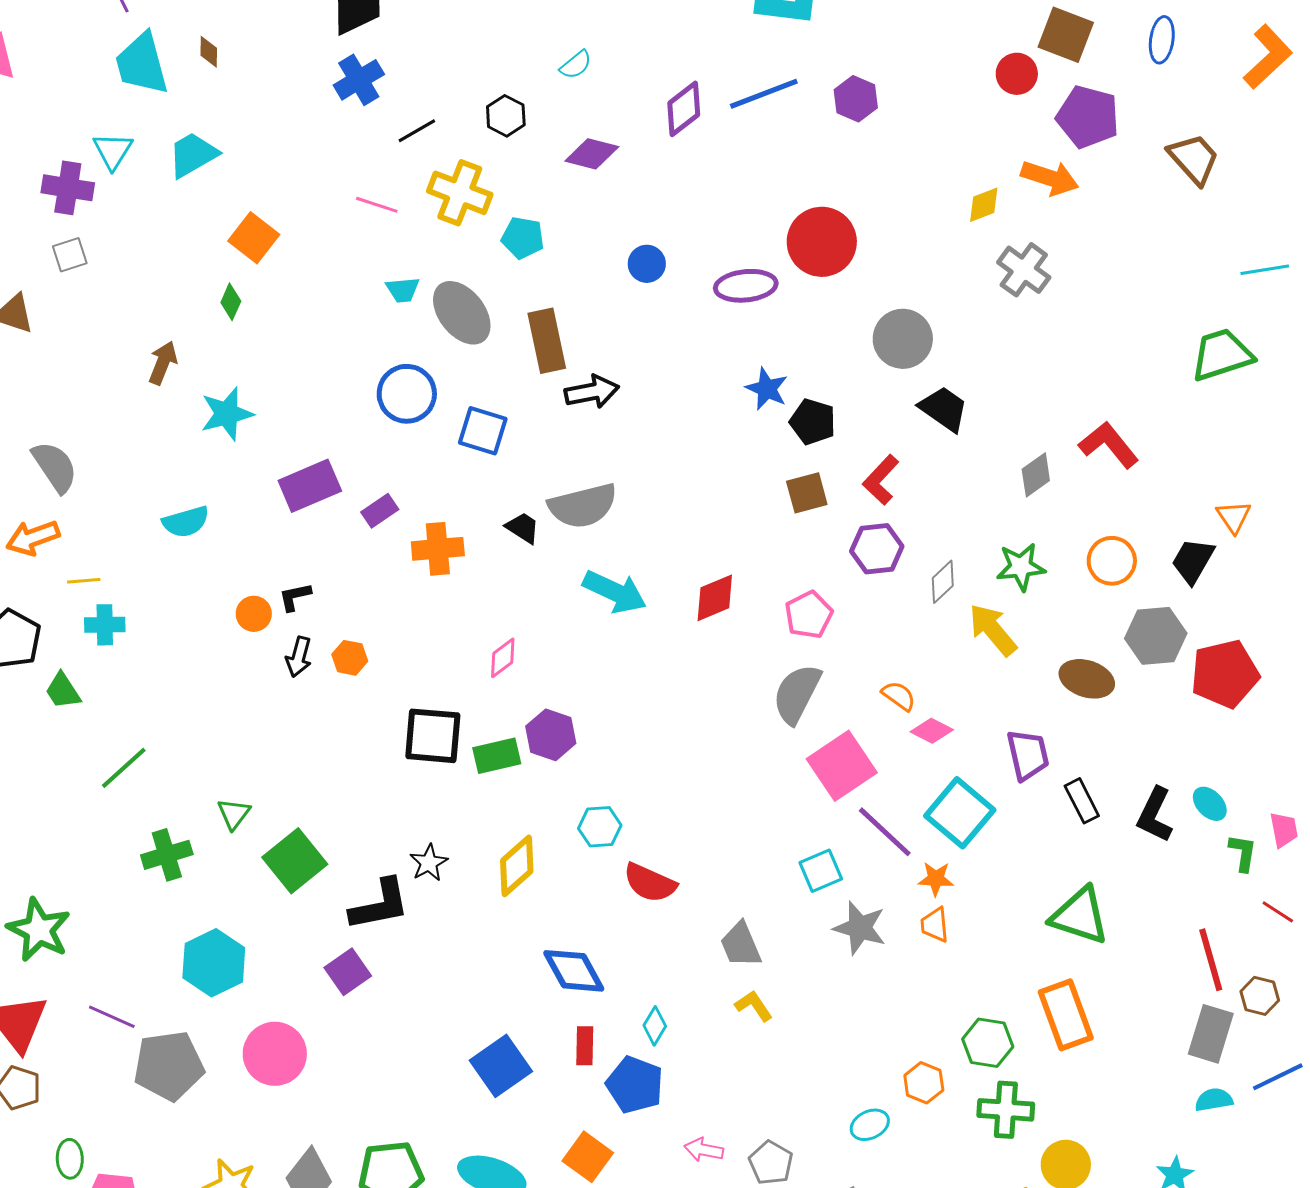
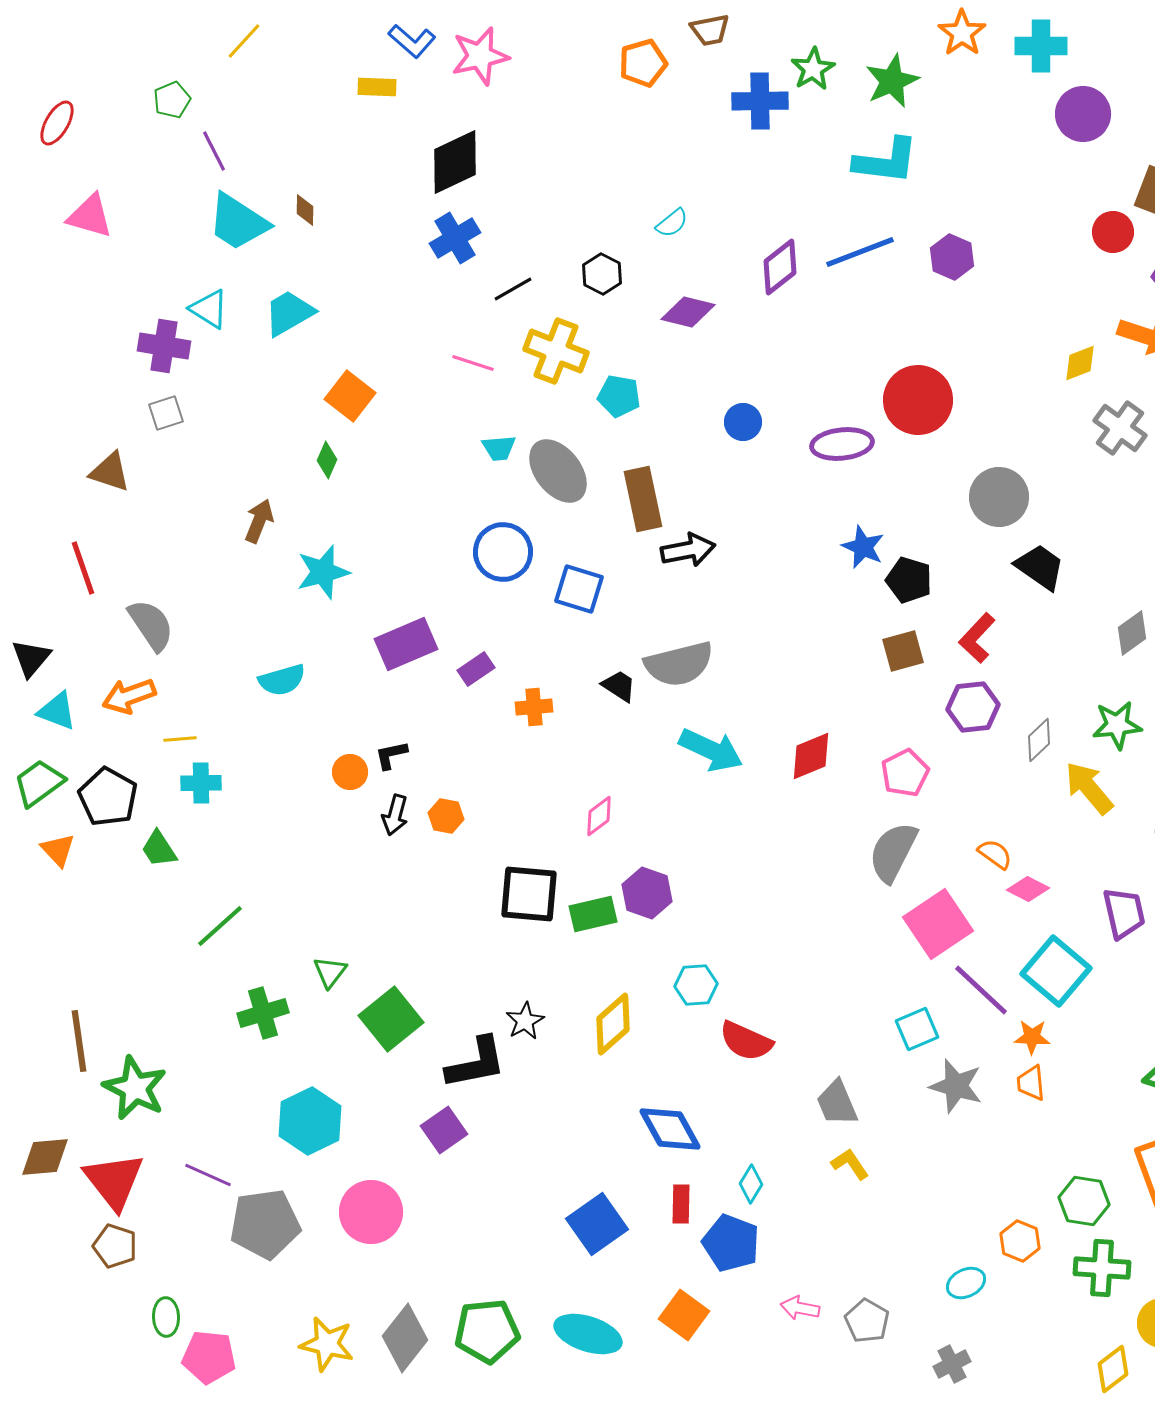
cyan trapezoid: (142, 64) -> (238, 222), turned -42
cyan triangle: (113, 151) -> (209, 309), turned -30
orange cross: (438, 549) -> (534, 707), size x0.7

